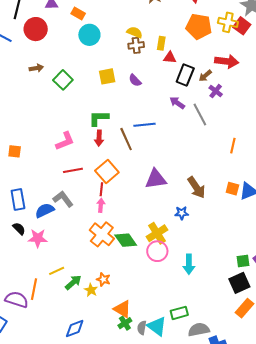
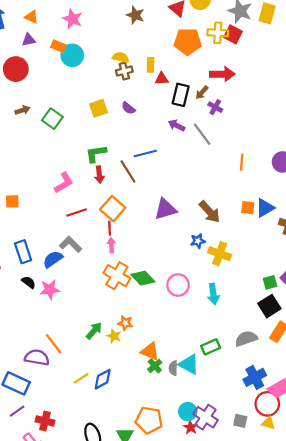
cyan circle: (89, 35) -> (72, 55), moved
yellow cross: (157, 233) -> (220, 254), moved, turned -30
yellow line: (57, 271) -> (81, 378), moved
orange line: (34, 289) -> (54, 344), turned -40
gray semicircle: (199, 330) -> (246, 339), moved

